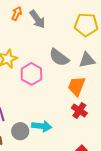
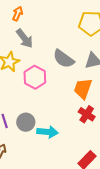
gray arrow: (37, 19) -> (25, 38), moved
gray circle: (20, 131) -> (26, 122), moved

